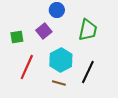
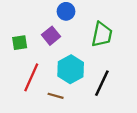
brown line: (59, 83) -> (56, 96), moved

